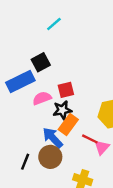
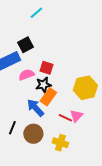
red square: (66, 90) -> (46, 68), turned 32
red line: (90, 139) -> (65, 118), moved
brown circle: (50, 157) -> (33, 134), moved

